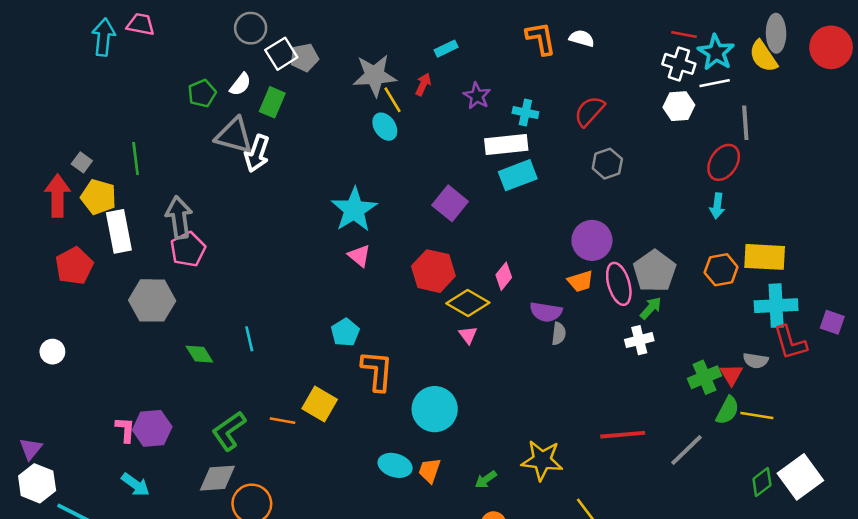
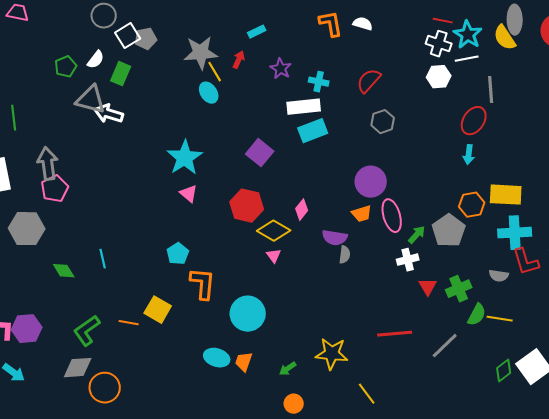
white arrow: (257, 153) -> (109, 114), turned 88
gray pentagon: (655, 271) -> (449, 231), moved
red triangle: (731, 375) -> (428, 287), moved

